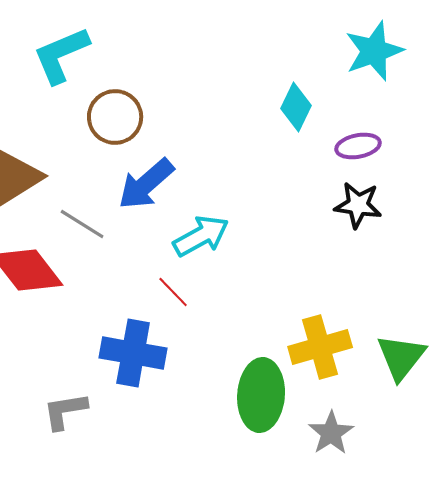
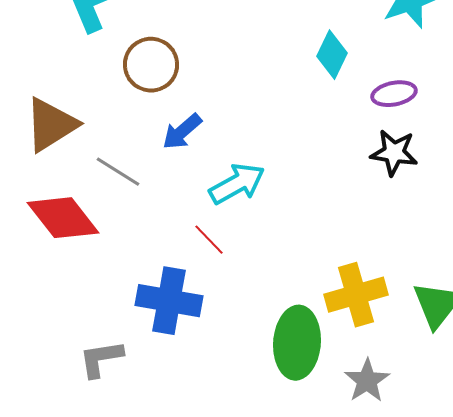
blue arrow: (146, 184) -> (182, 132), size x0.7

